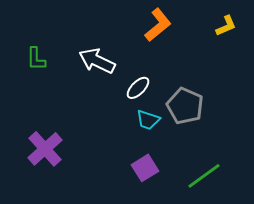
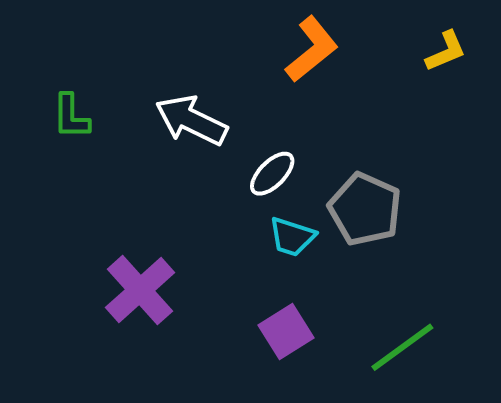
purple cross: (45, 149) -> (140, 290), moved

